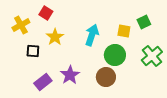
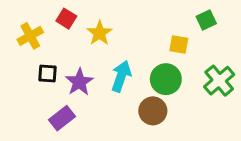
green square: (144, 22) -> (206, 20), moved
cyan arrow: (92, 35) -> (121, 76), moved
yellow star: (55, 37) -> (100, 33), moved
purple star: (70, 75) -> (79, 82), moved

